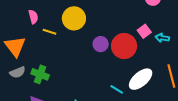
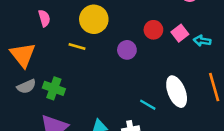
yellow line: (50, 32) -> (77, 47), moved
red circle: (124, 46) -> (153, 30), moved, size x0.6
white ellipse: (141, 79) -> (177, 92), turned -70

